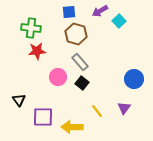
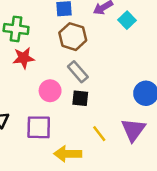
black square: (82, 83) -> (80, 98), turned -32
purple triangle: (124, 108) -> (133, 130), size x1.5
purple square: (43, 117) -> (39, 127), moved

